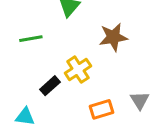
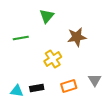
black rectangle: (50, 86) -> (37, 88), moved, turned 32

